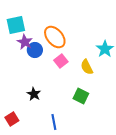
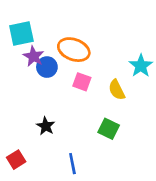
orange ellipse: (55, 37) -> (74, 50), turned -30
pink square: (61, 61) -> (82, 82), turned -32

